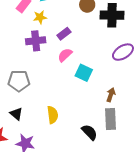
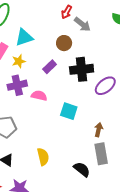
black cross: (112, 15) -> (82, 69), moved
purple rectangle: (64, 34) -> (50, 67), moved
pink semicircle: (65, 55) -> (39, 96), moved, turned 63

